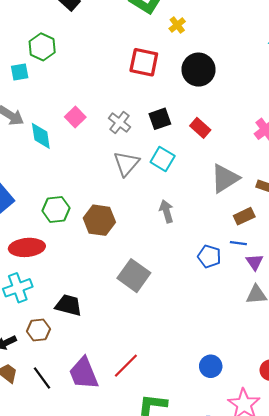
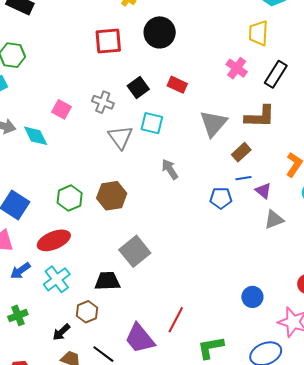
gray square: (134, 276) -> (135, 251), moved, turned 32

